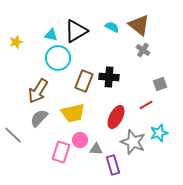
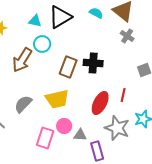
cyan circle: (58, 58) -> (42, 44), size x0.7
brown arrow: (38, 91) -> (22, 60), moved
red line: (146, 105) -> (123, 95), moved, turned -48

